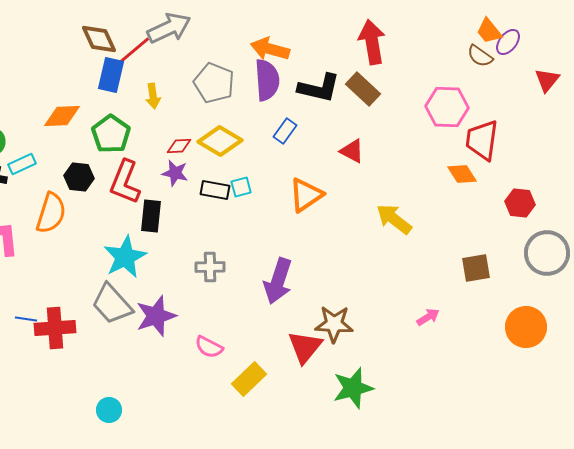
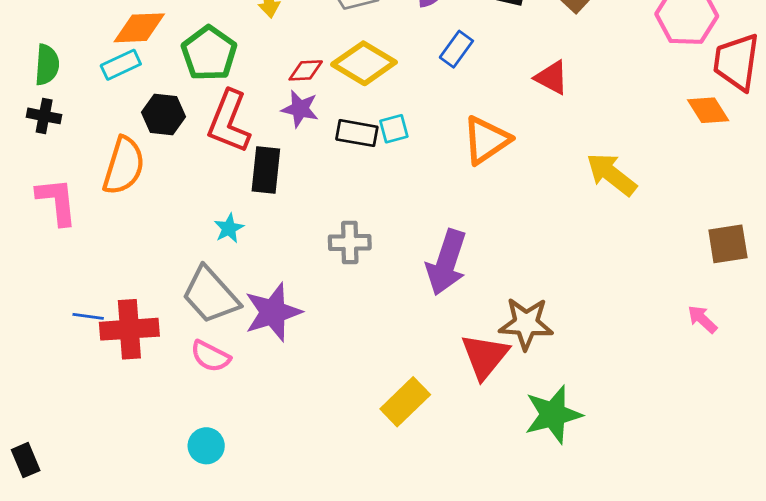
cyan rectangle: (22, 164) -> (121, 65), moved
cyan star: (125, 257) -> (229, 228), size x0.5
pink arrow: (428, 317) -> (702, 319), moved, turned -105
pink semicircle: (209, 347) -> (210, 356), moved

